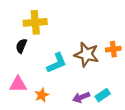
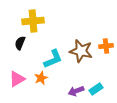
pink triangle: (18, 84) -> (17, 79), turned -30
orange star: (42, 95) -> (41, 78), moved

